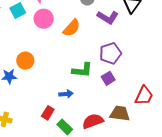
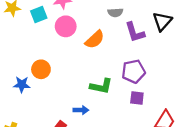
purple L-shape: (108, 17) -> (135, 32), turned 35
purple square: (108, 78) -> (137, 98), moved, turned 32

